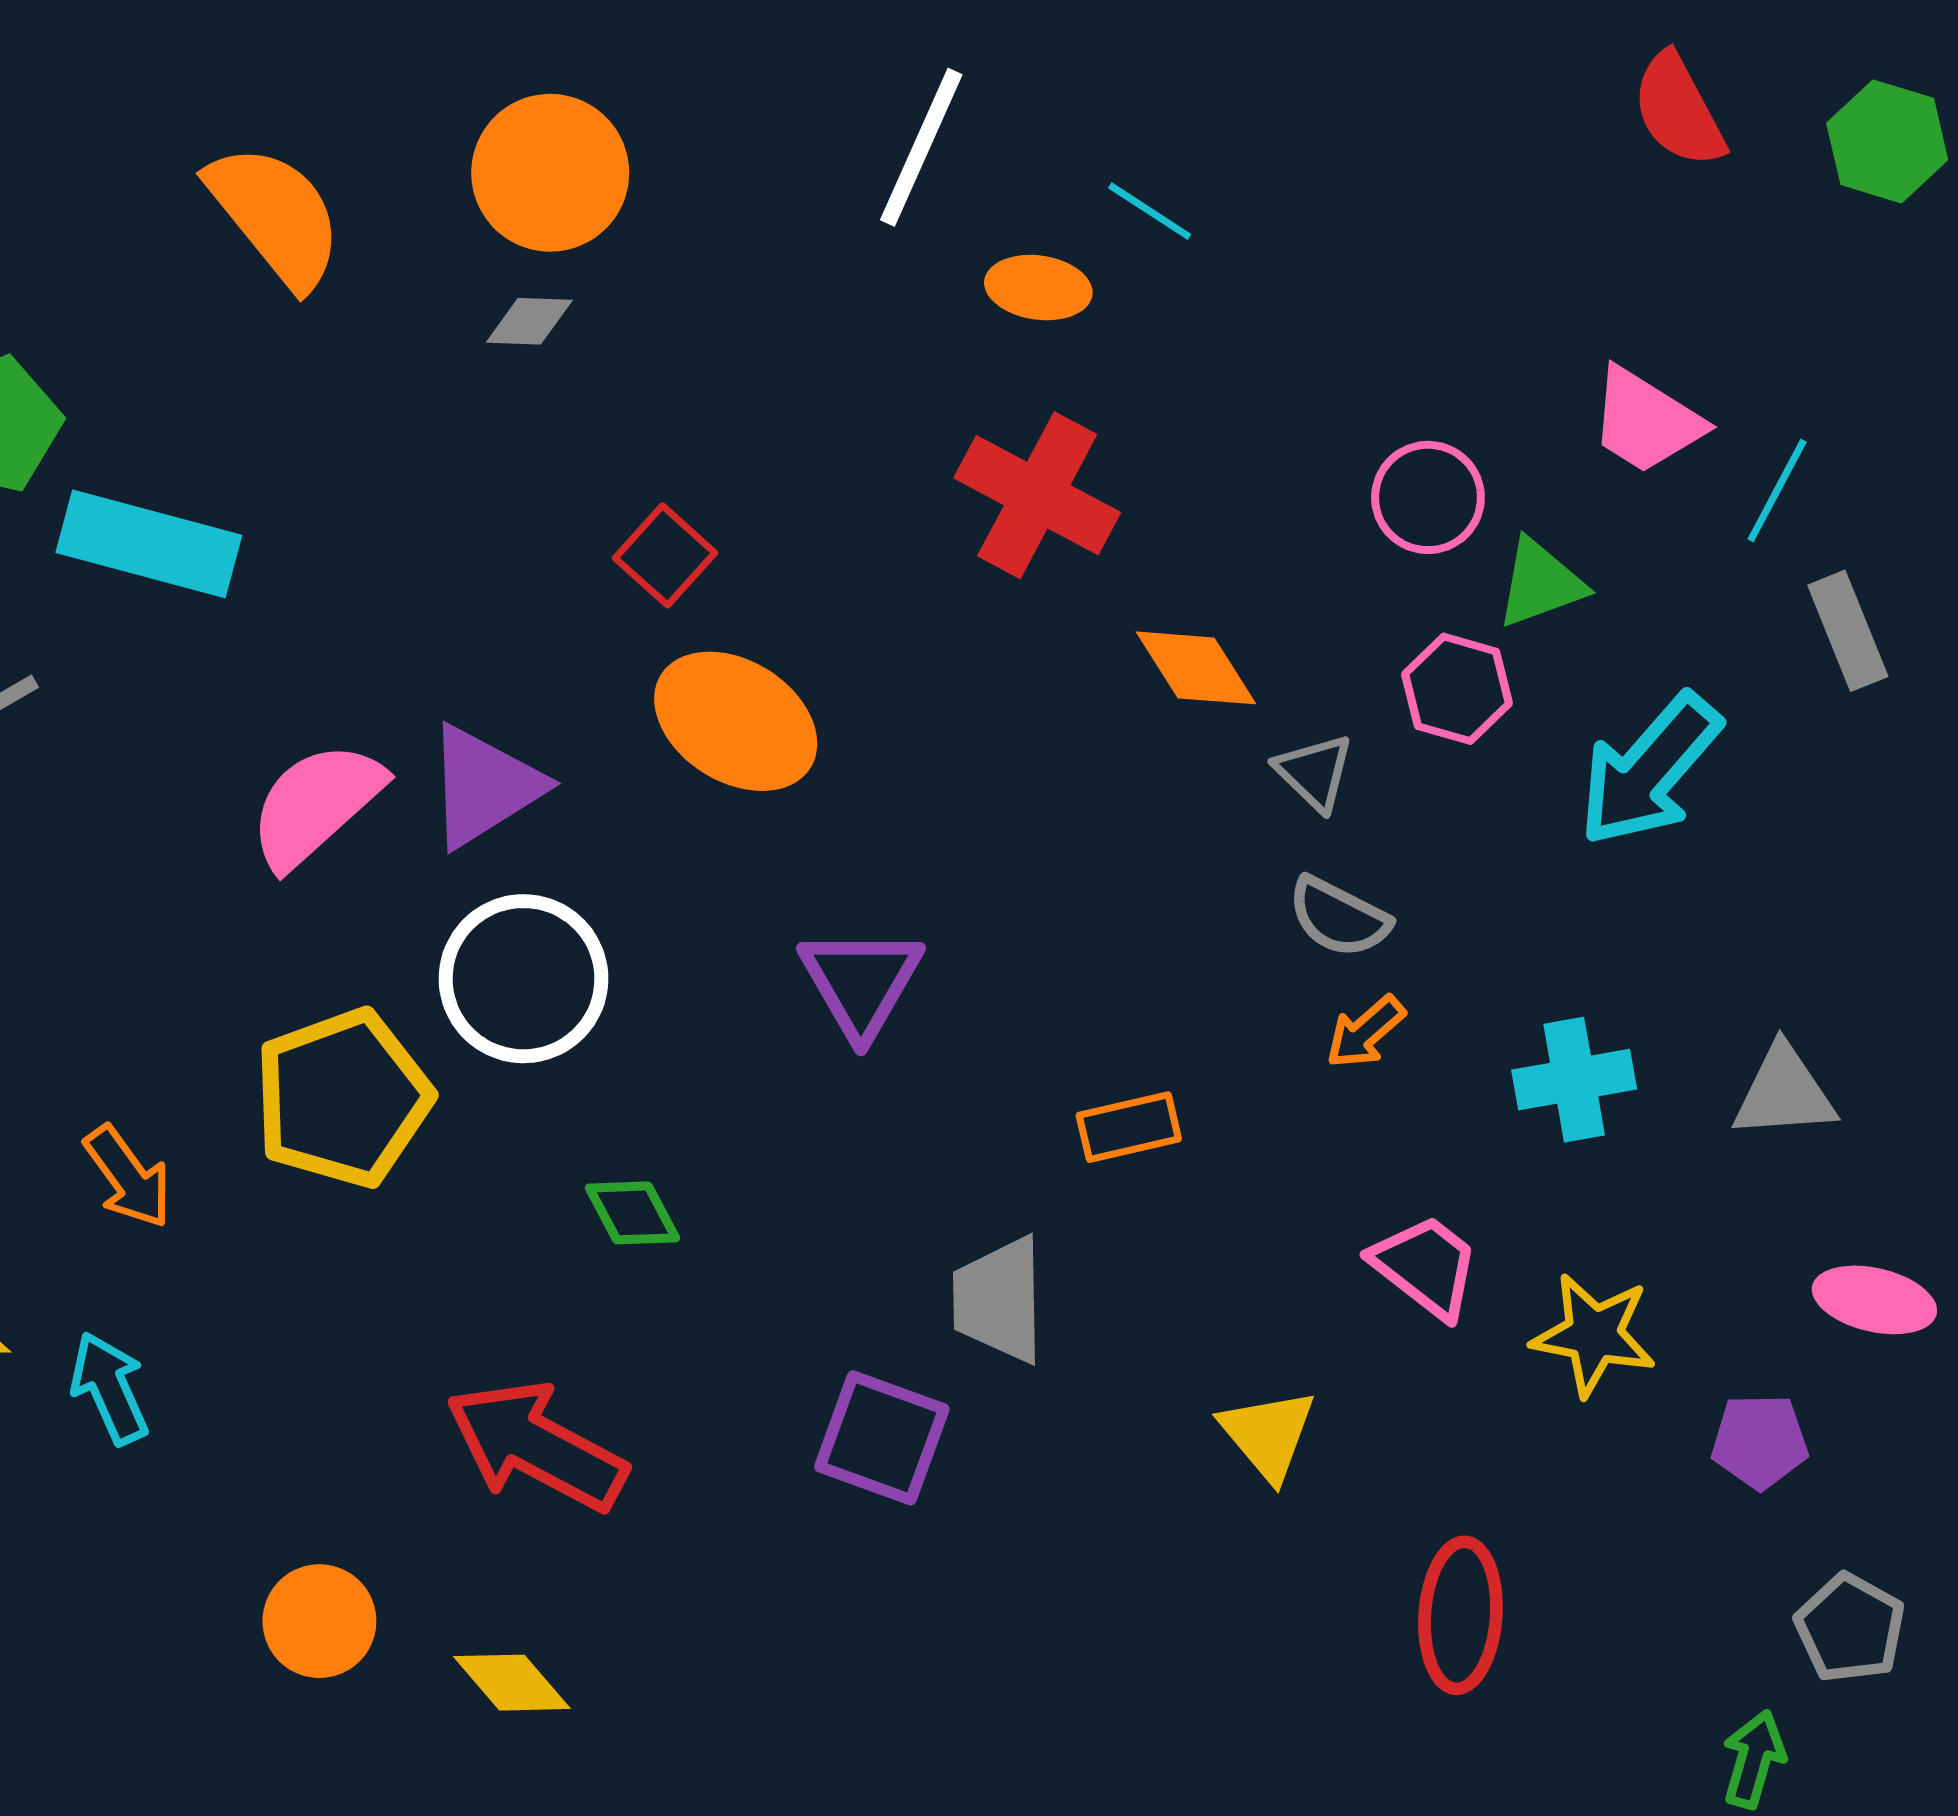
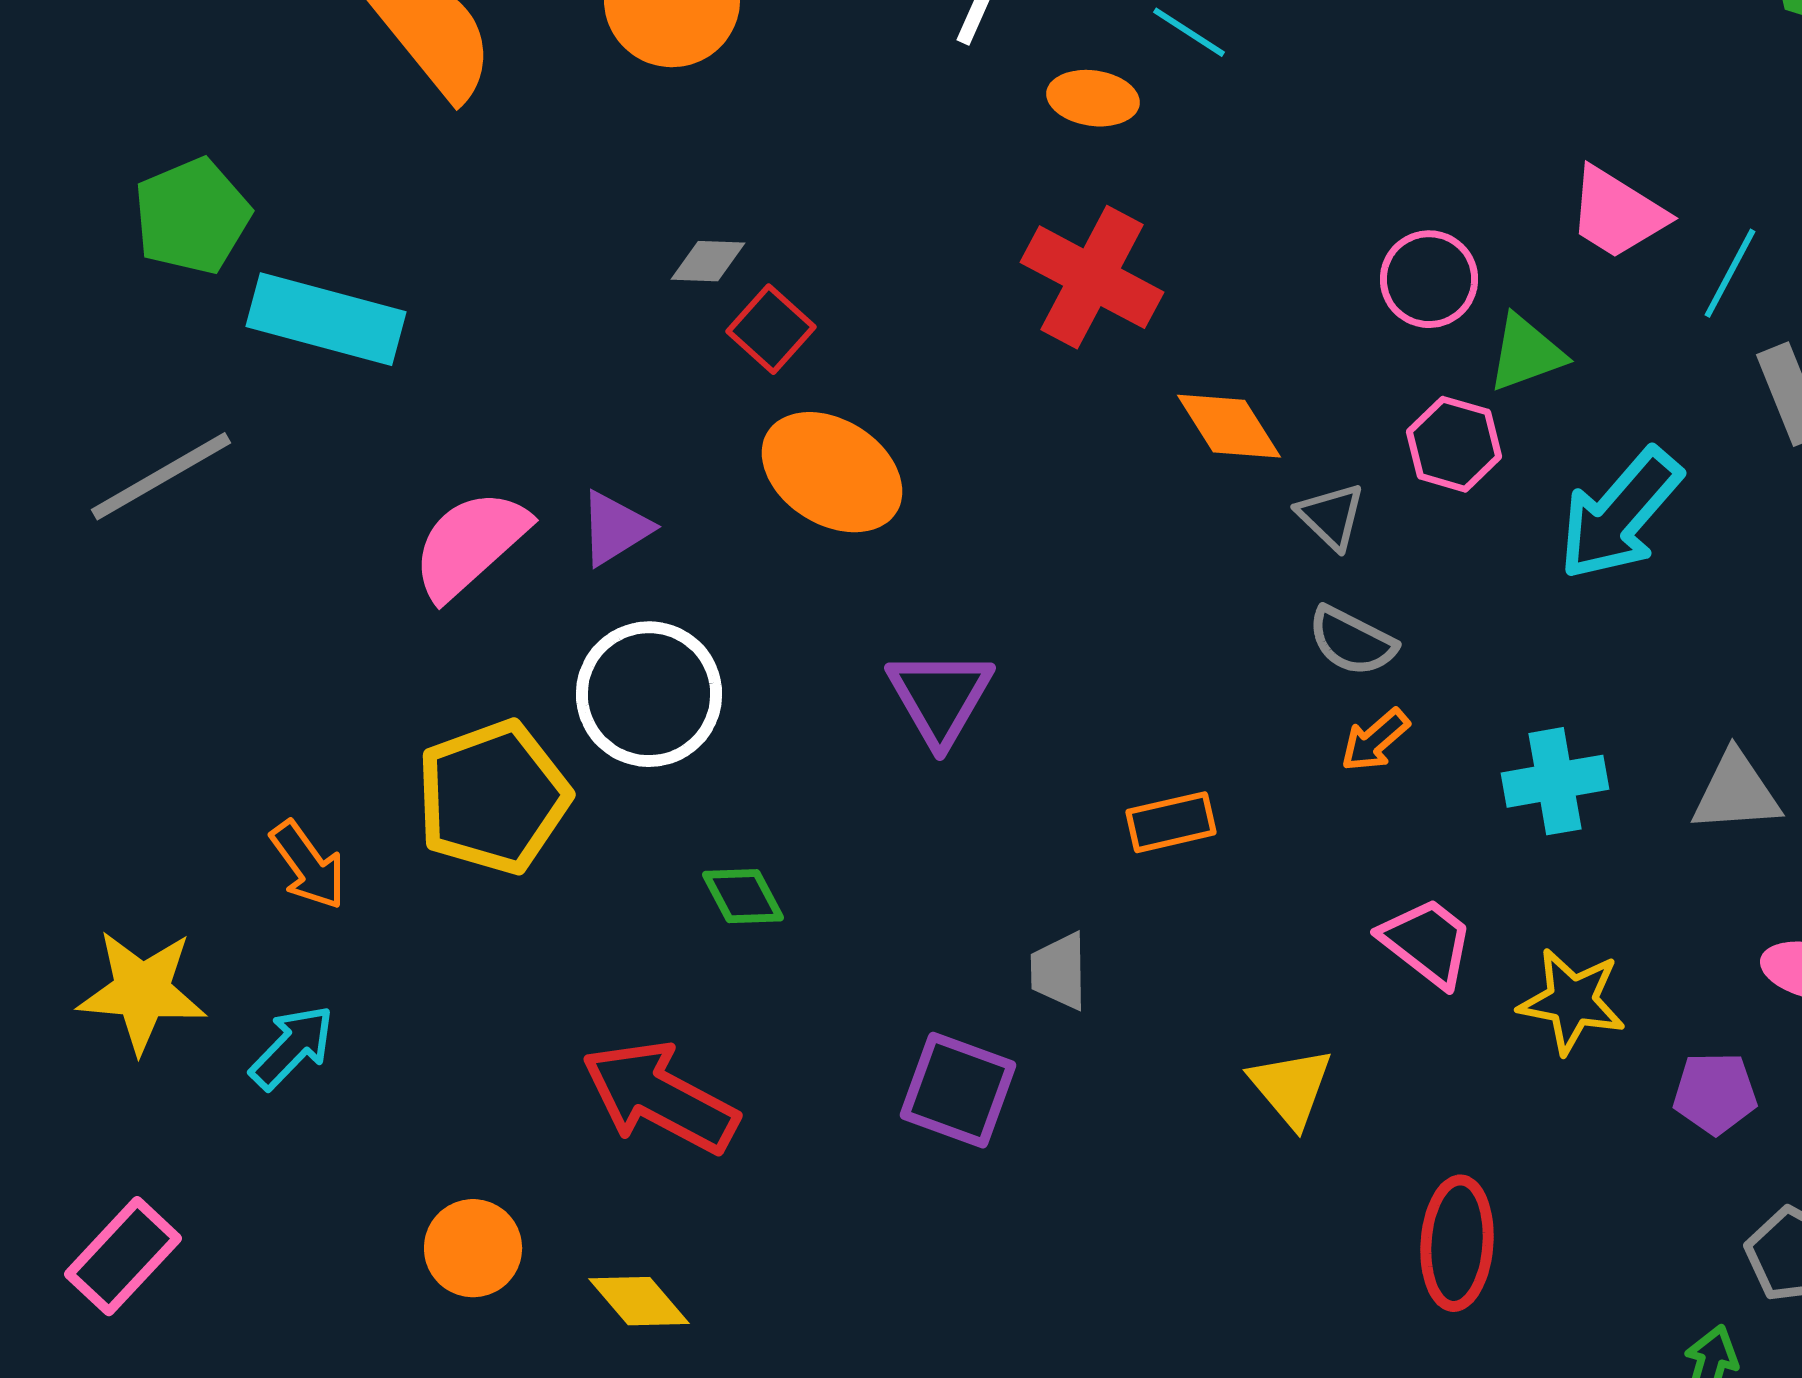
gray diamond: (529, 321) -> (708, 261), moved
purple triangle: (484, 786) -> (615, 528), size x0.7
gray trapezoid: (999, 1300) -> (1059, 971), size x0.7
cyan arrow: (110, 1388) -> (292, 1047), turned 68

